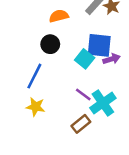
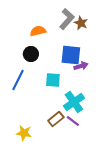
cyan square: (85, 59) -> (53, 80), moved, turned -35
purple line: (83, 94) -> (73, 121), moved
yellow star: (36, 107) -> (24, 133), moved

